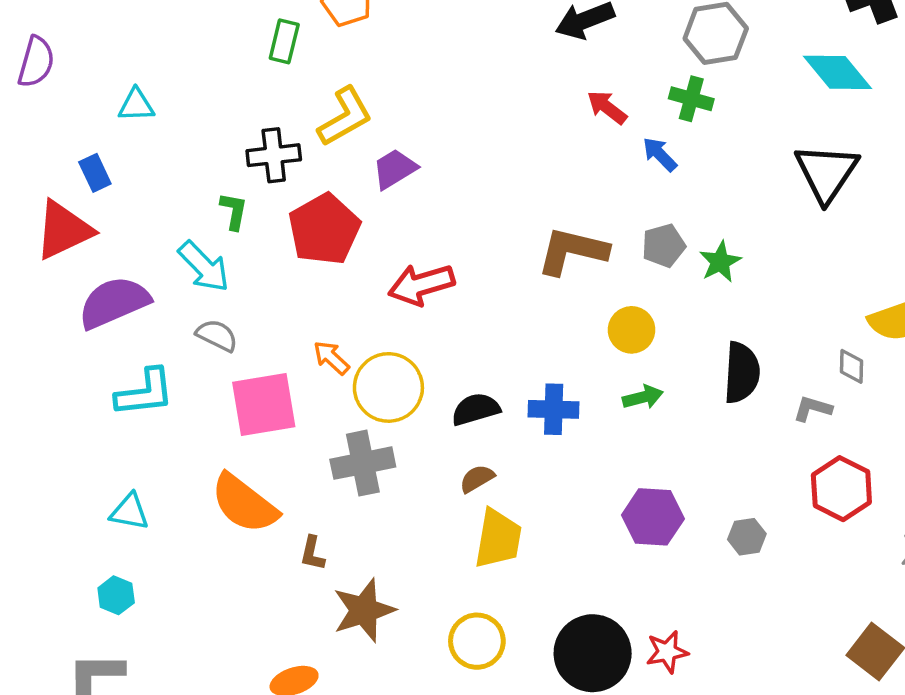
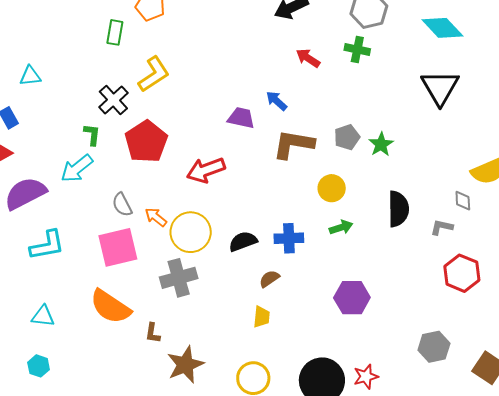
blue arrow: (660, 154) -> (277, 101), moved
black cross: (274, 155) -> (113, 100), turned -32
purple trapezoid: (394, 169) -> (241, 118), moved, turned 48
cyan arrow: (204, 267) -> (77, 168), turned 100
gray semicircle: (217, 335) -> (122, 205), moved, turned -140
brown semicircle: (477, 479) -> (269, 279), moved
gray hexagon: (747, 537) -> (434, 347), moved, size x1.4
yellow trapezoid: (498, 539) -> (261, 317), size x0.6

